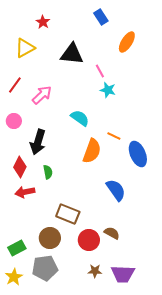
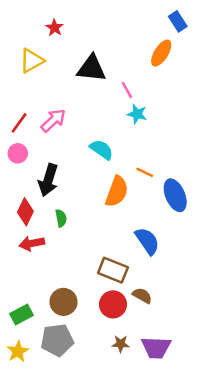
blue rectangle: (101, 17) -> (178, 21), moved
red line: (15, 85) -> (19, 123), moved
brown rectangle: (68, 214) -> (113, 270), moved

